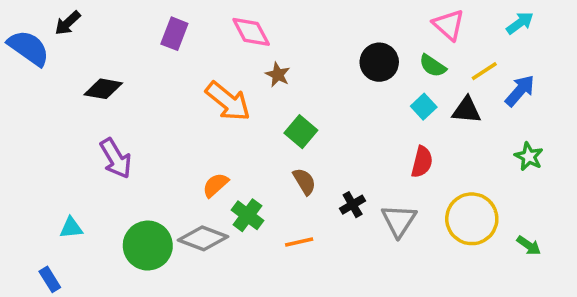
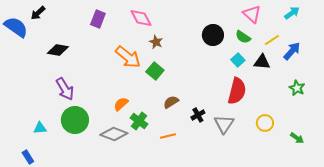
green square: (301, 132) -> (155, 71), moved
red semicircle: (422, 162) -> (237, 91), size x1.5
brown semicircle: (304, 181) -> (171, 102), turned -91
yellow circle: (472, 219) -> (265, 123), size x0.6
green circle: (148, 246) -> (75, 120), moved

